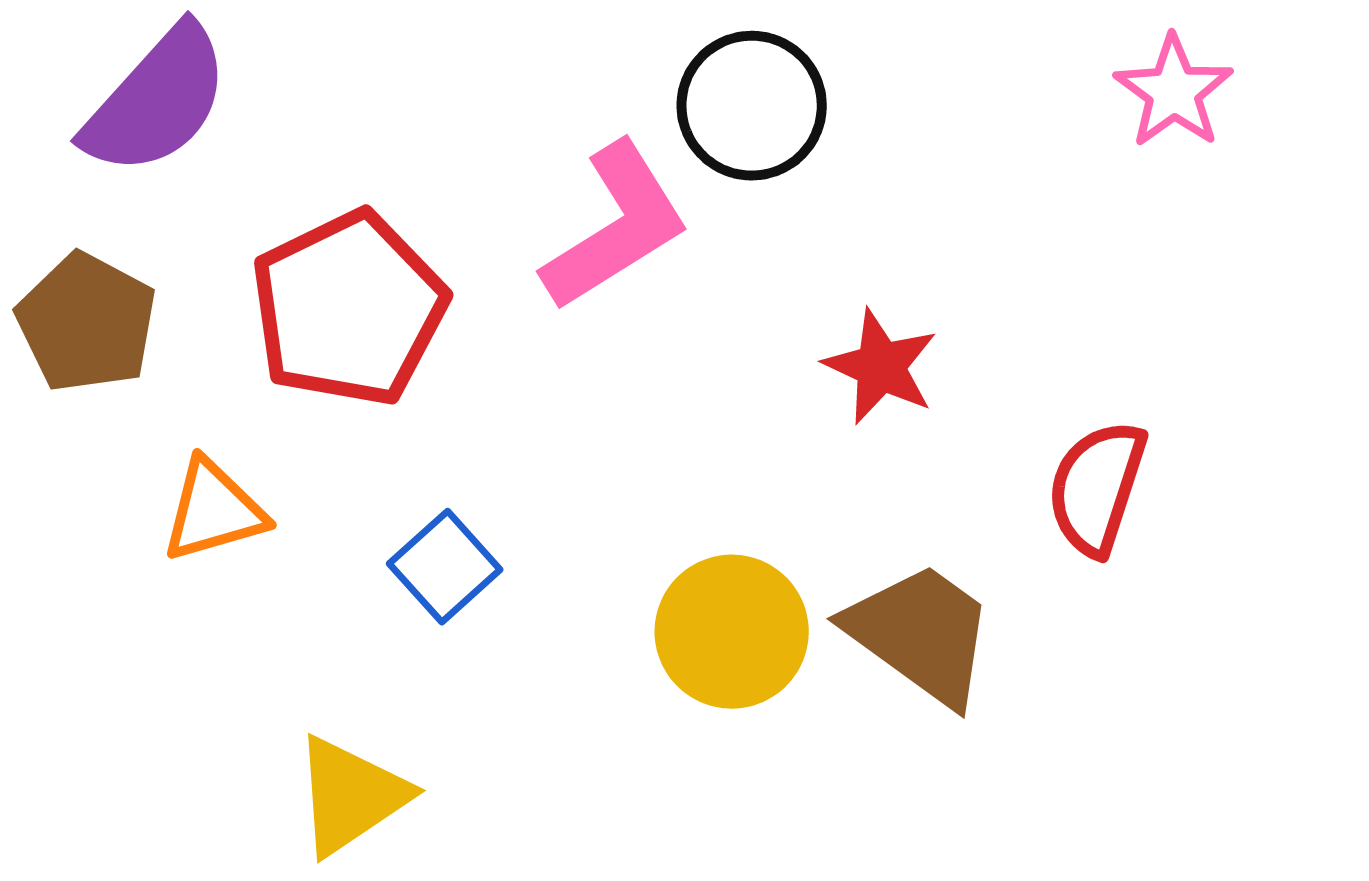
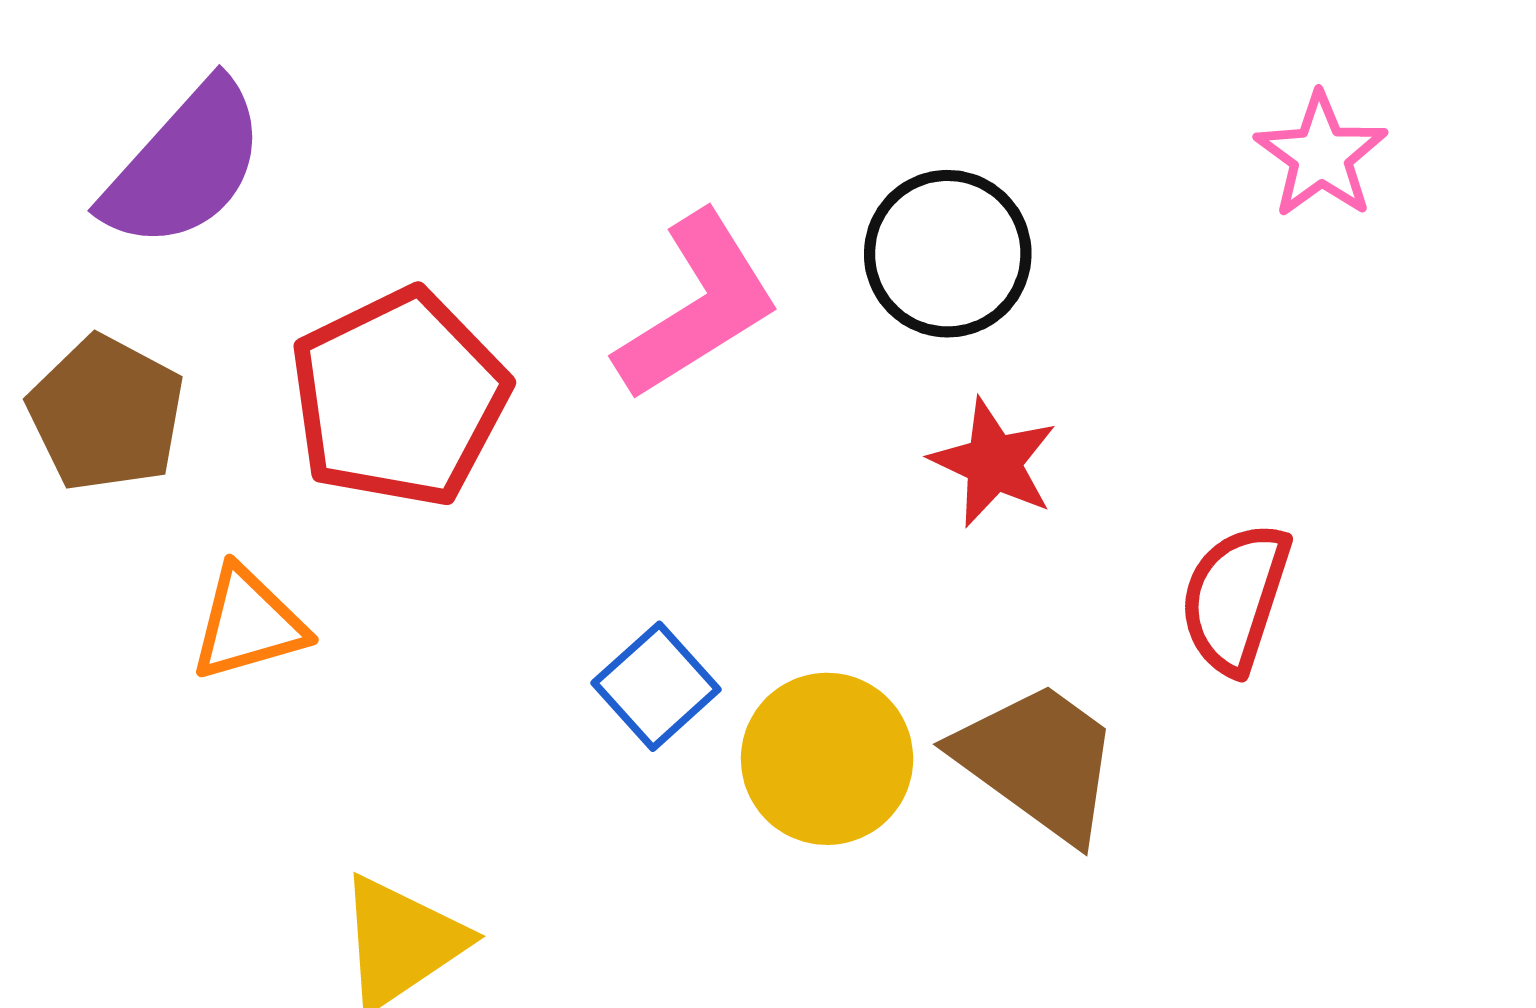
black circle: (752, 106) -> (948, 254), moved
blue square: (445, 567) -> (656, 686), moved

